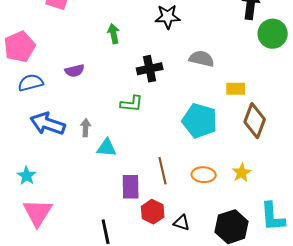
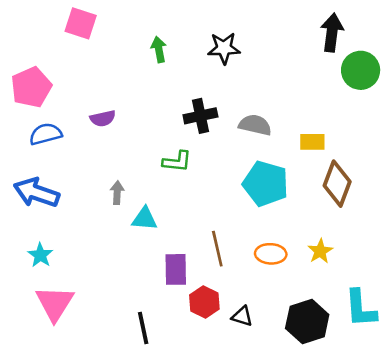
green arrow: (114, 34) -> (159, 49), moved
gray semicircle: (202, 59) -> (255, 125), moved
blue arrow: (48, 124) -> (36, 193), moved

